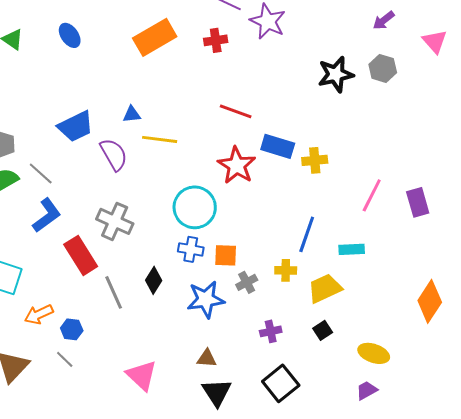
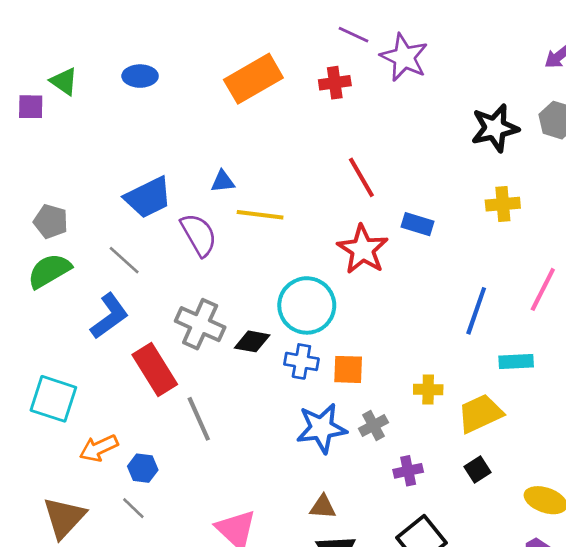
blue ellipse: (70, 35) -> (140, 76), turned -55
red line: (236, 111) -> (361, 177), turned 40
blue rectangle: (278, 146) -> (417, 224), size x0.7
yellow cross: (315, 160) -> (503, 204), moved
gray line: (41, 173) -> (124, 260), moved
blue line: (307, 234) -> (476, 311), moved
black diamond: (154, 280) -> (252, 341), moved, turned 68
gray cross: (247, 282) -> (373, 425), moved

